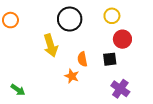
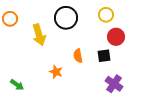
yellow arrow: (51, 45) -> (39, 35), moved
orange star: (72, 76) -> (56, 72), moved

